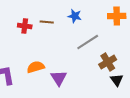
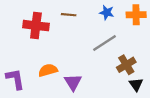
blue star: (75, 16) -> (107, 13), moved
brown line: (47, 22) -> (69, 15), moved
red cross: (25, 26) -> (36, 26), size x1.6

